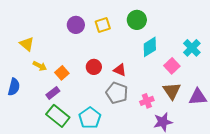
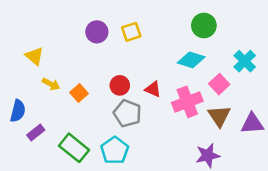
green circle: (137, 20) -> (204, 25), moved
cyan diamond: (150, 47) -> (191, 60), turned 50
purple rectangle: (53, 93) -> (36, 133), moved
gray pentagon: (117, 93) -> (127, 113), moved
pink cross: (147, 101) -> (187, 102), moved, size x1.6

